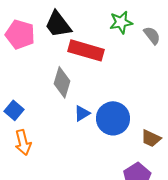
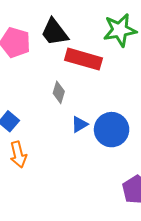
green star: (121, 22) -> (120, 30), size x1.4
gray diamond: (62, 82) -> (59, 92), size x0.7

